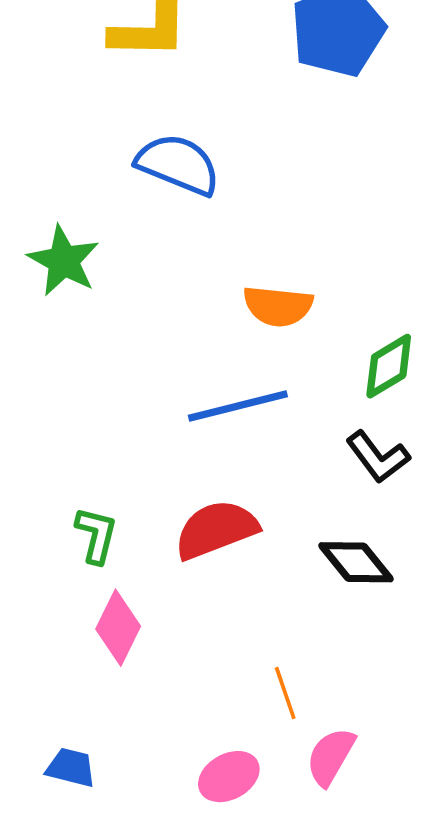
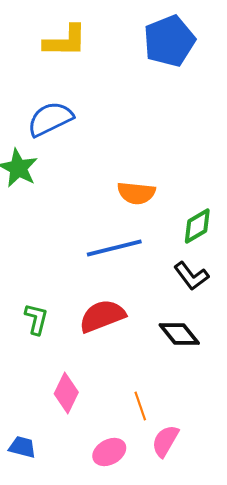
blue semicircle: (178, 164) -> (50, 119), moved, turned -48
pink diamond: (118, 628) -> (66, 393), moved

